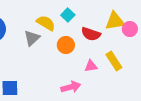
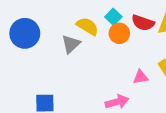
red semicircle: (91, 34) -> (143, 23), moved
orange circle: (66, 45) -> (119, 33), moved

